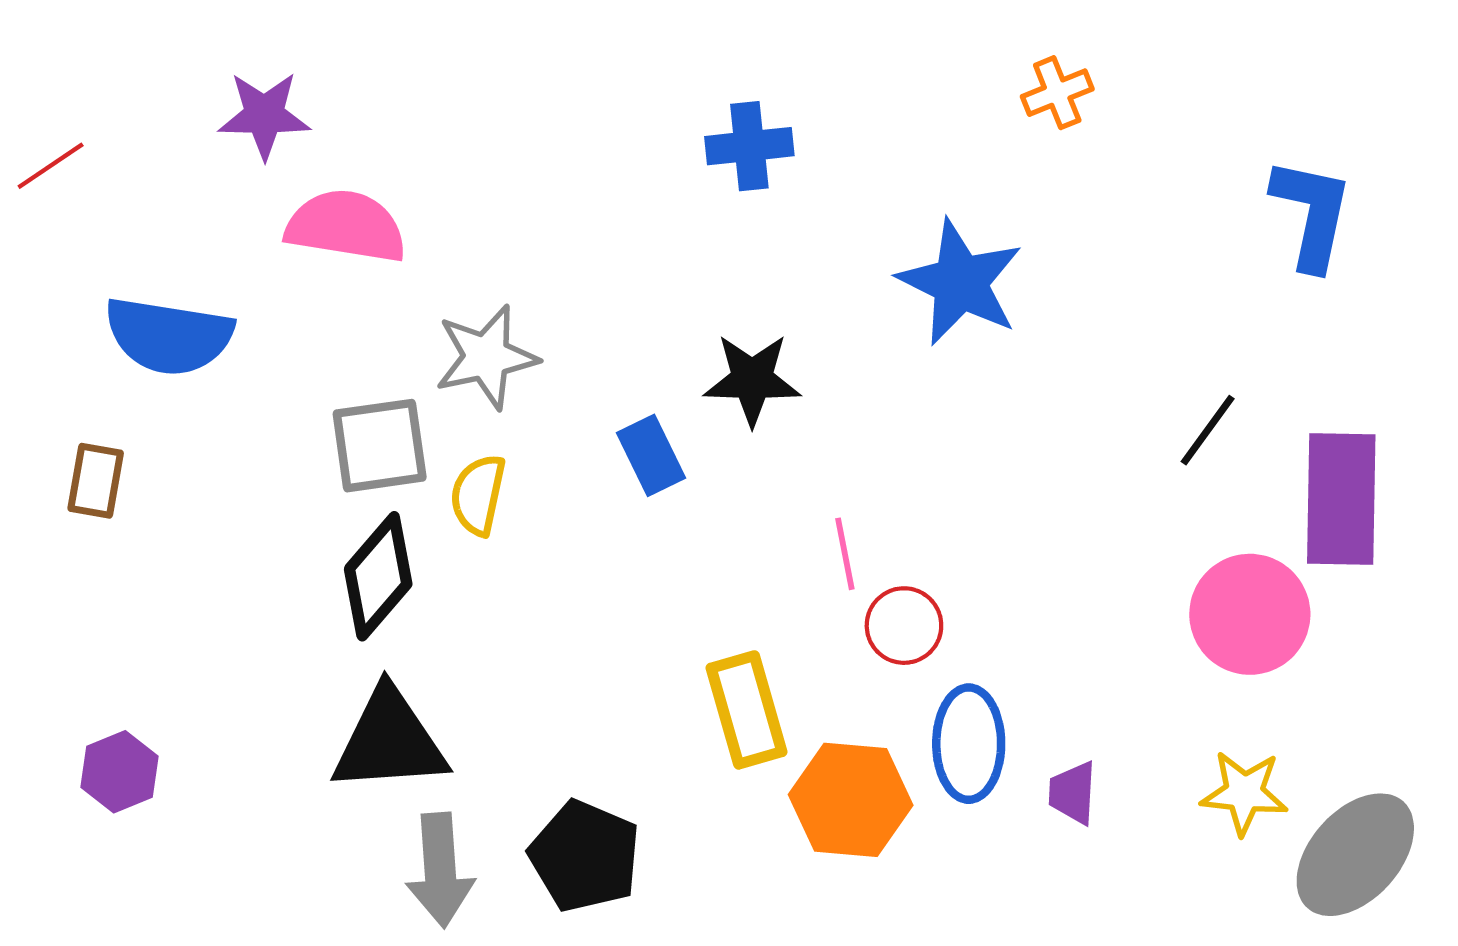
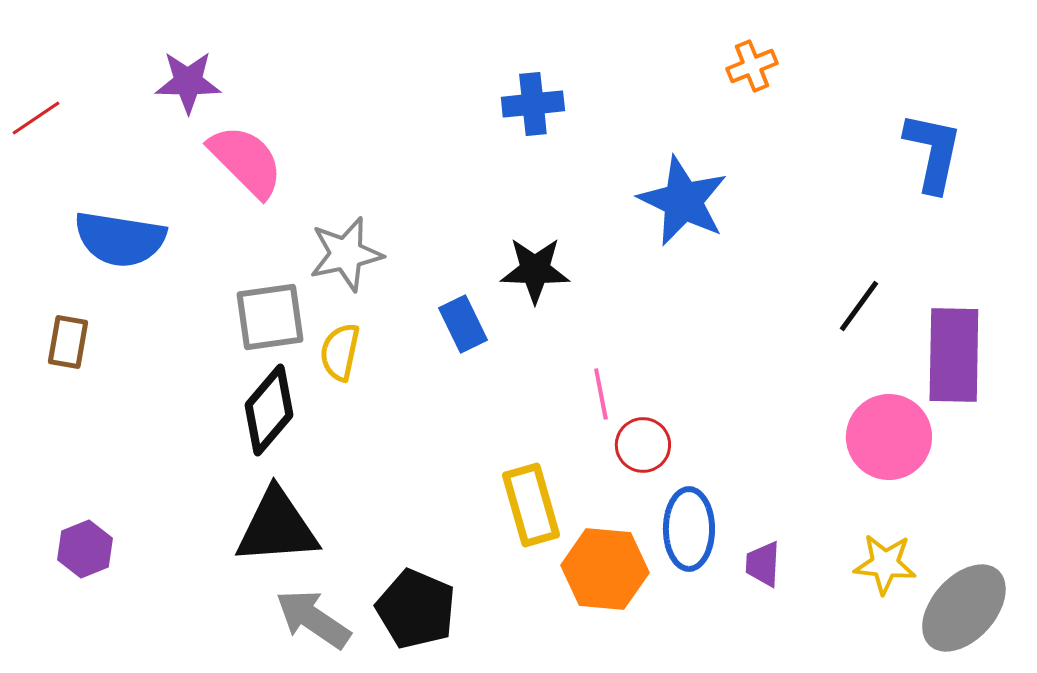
pink semicircle: (346, 226) -> (246, 161), turned 36
gray arrow: (440, 870) -> (313, 619), turned 128

